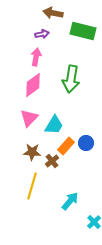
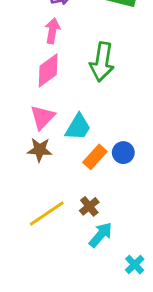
brown star: (32, 152) -> (40, 150), moved
brown cross: (52, 161) -> (89, 206), moved
yellow line: (32, 186) -> (47, 214), turned 40

